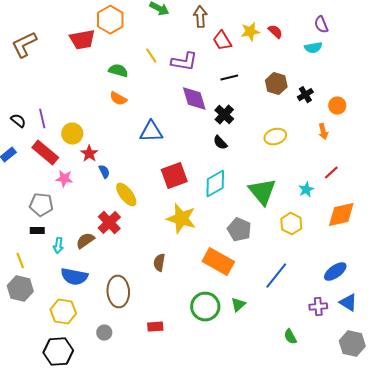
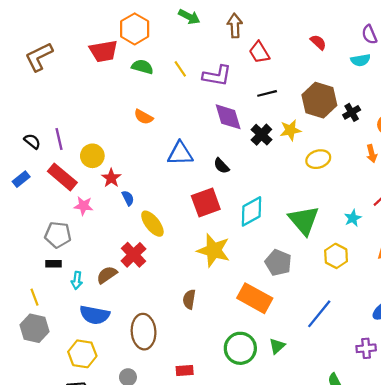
yellow star: (250, 32) -> (290, 130), moved
green semicircle: (118, 71) -> (142, 67), moved
brown hexagon: (276, 84) -> (319, 100), size x1.4
black semicircle: (220, 143) -> (221, 166), moved

